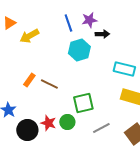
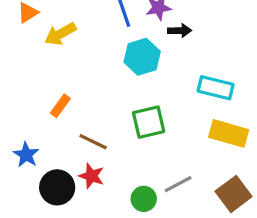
brown line: (49, 84) -> (93, 142), moved
green square: (83, 103) -> (149, 122), moved
green circle: (67, 122) -> (144, 199), moved

